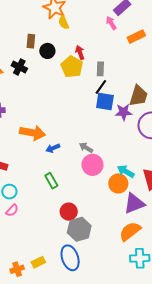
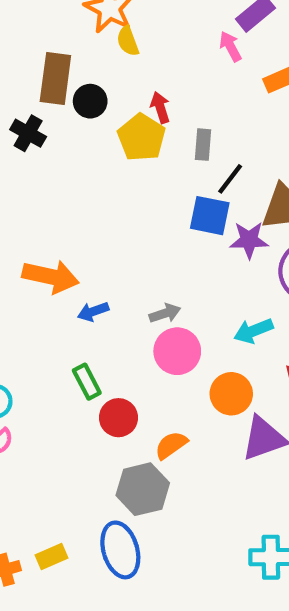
brown rectangle: (31, 41) -> (55, 78), size x1.6
black line: (101, 87) -> (230, 179), moved
gray arrow: (86, 148) -> (165, 313), turned 128
cyan arrow: (126, 171) -> (253, 331), moved, turned -54
red circle: (69, 212) -> (118, 418), moved
orange semicircle: (130, 231) -> (171, 445), moved, size x0.7

